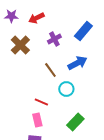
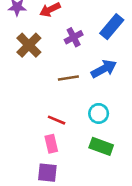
brown line: (50, 70) -> (68, 78), turned -63
cyan circle: (66, 89) -> (99, 113), moved
green rectangle: (75, 122) -> (101, 146), turned 66

